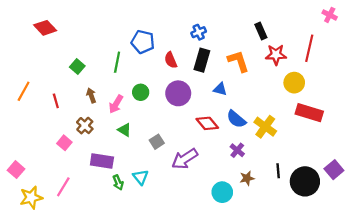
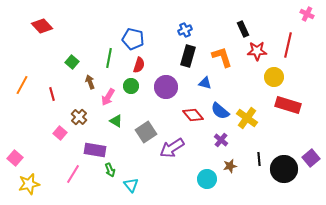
red semicircle: (171, 60) -> (139, 65), moved, turned -140
brown arrow: (91, 96) -> (90, 82), moved
gray square: (157, 142) -> (146, 132), size x1.5
cyan triangle: (141, 177) -> (131, 185), moved
pink line: (63, 187) -> (73, 174), moved

